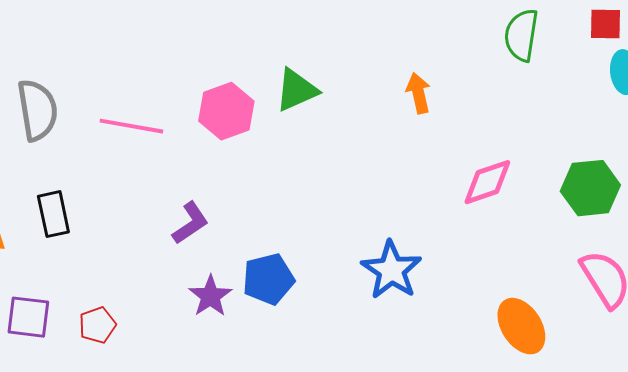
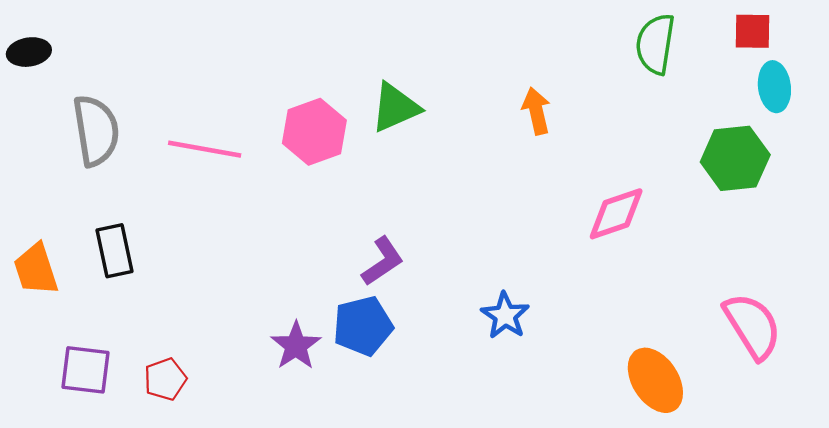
green hexagon: (590, 188) -> (735, 158), moved
purple L-shape: (190, 223) -> (383, 261), moved
blue star: (391, 270) -> (505, 316), size x0.7

